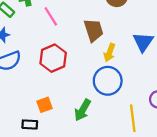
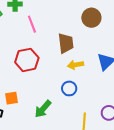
yellow arrow: (110, 53) -> (76, 65), turned 49
blue circle: (108, 81) -> (69, 88), size x0.6

